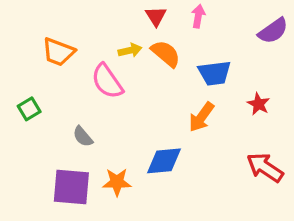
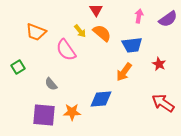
pink arrow: (198, 16) -> (139, 16), moved
yellow arrow: (130, 50) -> (80, 31), turned 64

